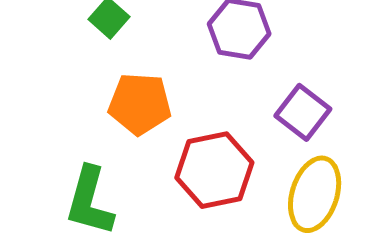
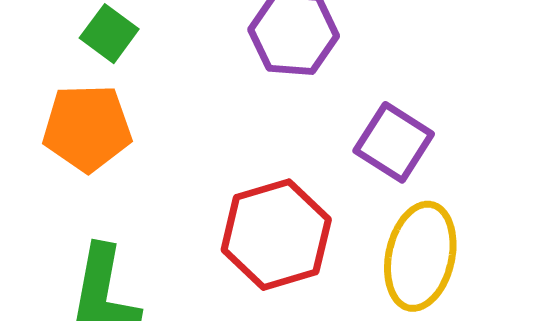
orange pentagon: (140, 104) -> (87, 128), moved

